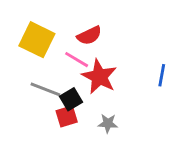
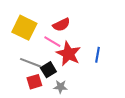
blue line: (162, 75) -> (97, 55), moved
red square: (67, 116) -> (34, 82), moved
gray star: (108, 123) -> (60, 87), moved

